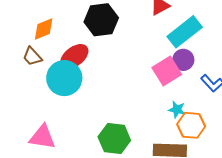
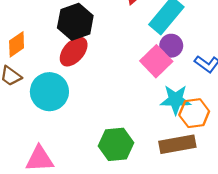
red ellipse: (74, 57) -> (74, 52), moved
cyan star: (177, 110) -> (176, 100), size x1.6

